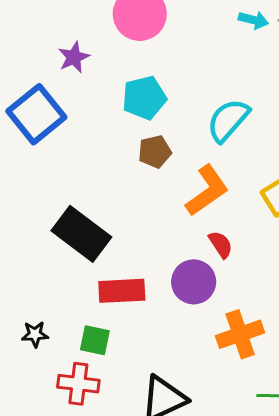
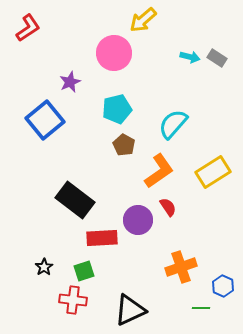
brown pentagon: (155, 152) -> (124, 145), turned -30
purple circle: (194, 282) -> (138, 220), moved
black star: (35, 334) -> (44, 267), turned -30
green square: (95, 340) -> (84, 271), turned -30

